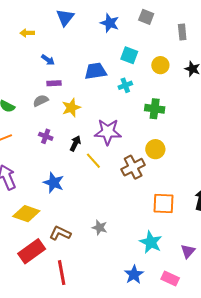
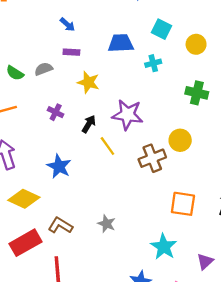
gray semicircle: (41, 101) -> (44, 69), moved
yellow star: (71, 108) -> (88, 82), turned 30
green cross: (155, 109) -> (197, 93), moved

